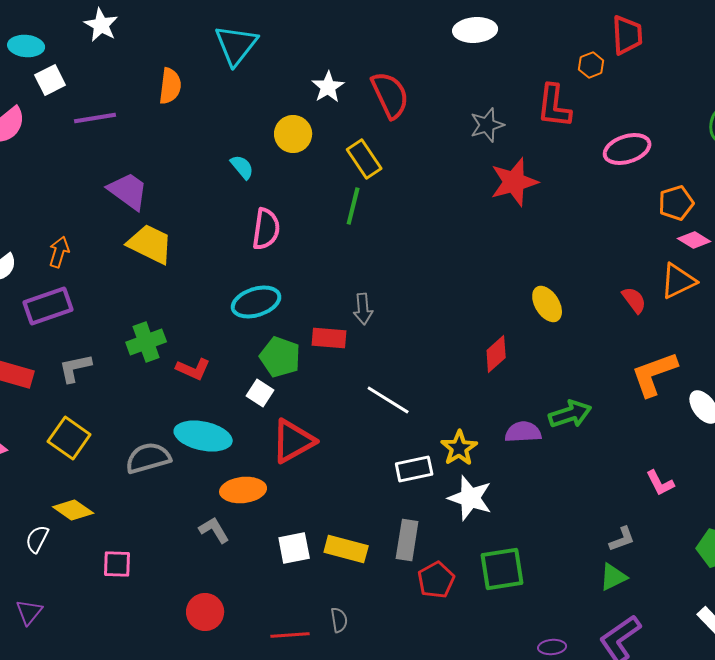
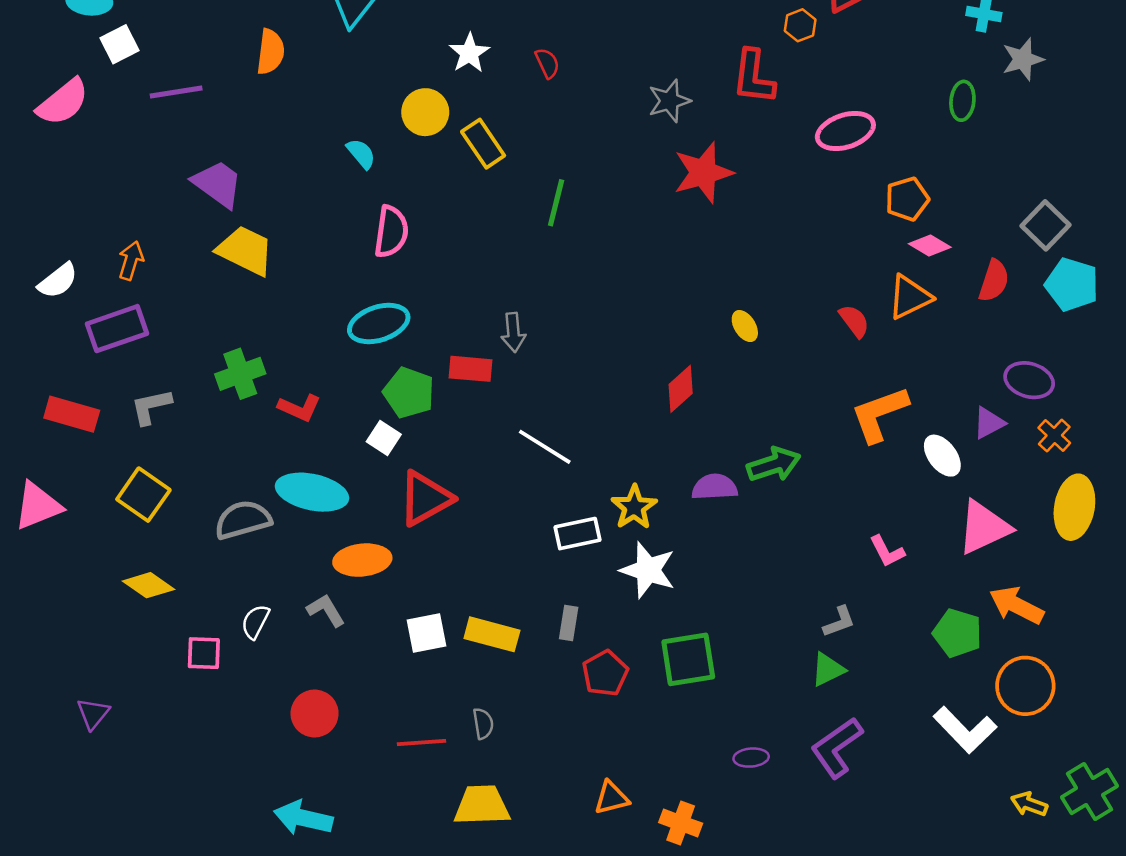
red semicircle: (390, 95) -> (547, 63), size x0.5
yellow rectangle: (364, 159) -> (483, 144), moved
green line: (353, 206) -> (556, 203), moved
yellow ellipse: (547, 304) -> (745, 326), size x0.7
white semicircle: (37, 539) -> (255, 622), moved
gray rectangle: (407, 540) -> (569, 623), size x0.7

